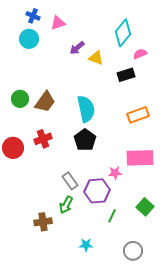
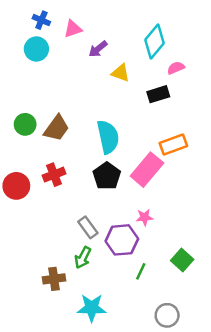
purple arrow: (77, 48) -> (98, 49), moved
pink rectangle: (140, 158) -> (147, 170), moved, turned -48
cyan star: (86, 245) -> (92, 308), moved, size x1.6

